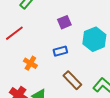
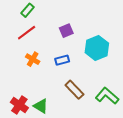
red line: (14, 33) -> (27, 33), moved
orange cross: (30, 63) -> (33, 59), moved

